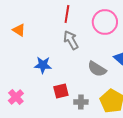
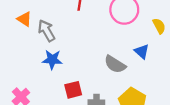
gray arrow: (71, 40) -> (46, 31), moved

